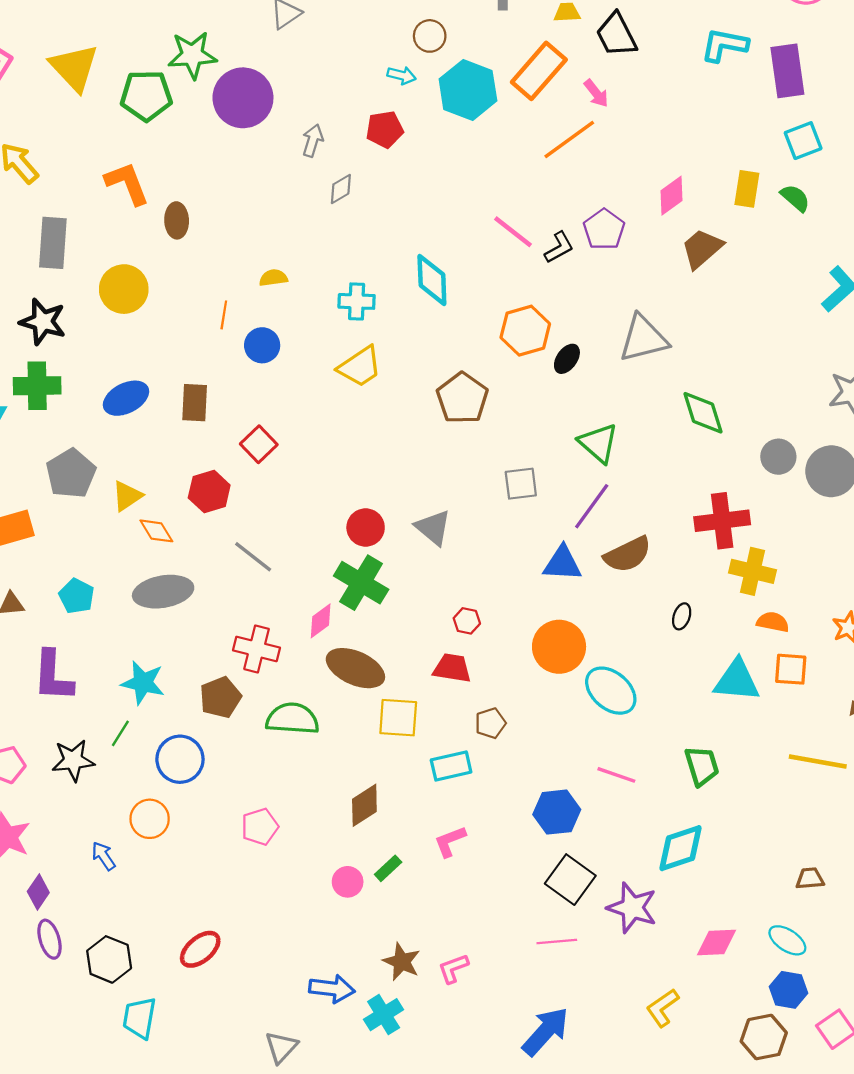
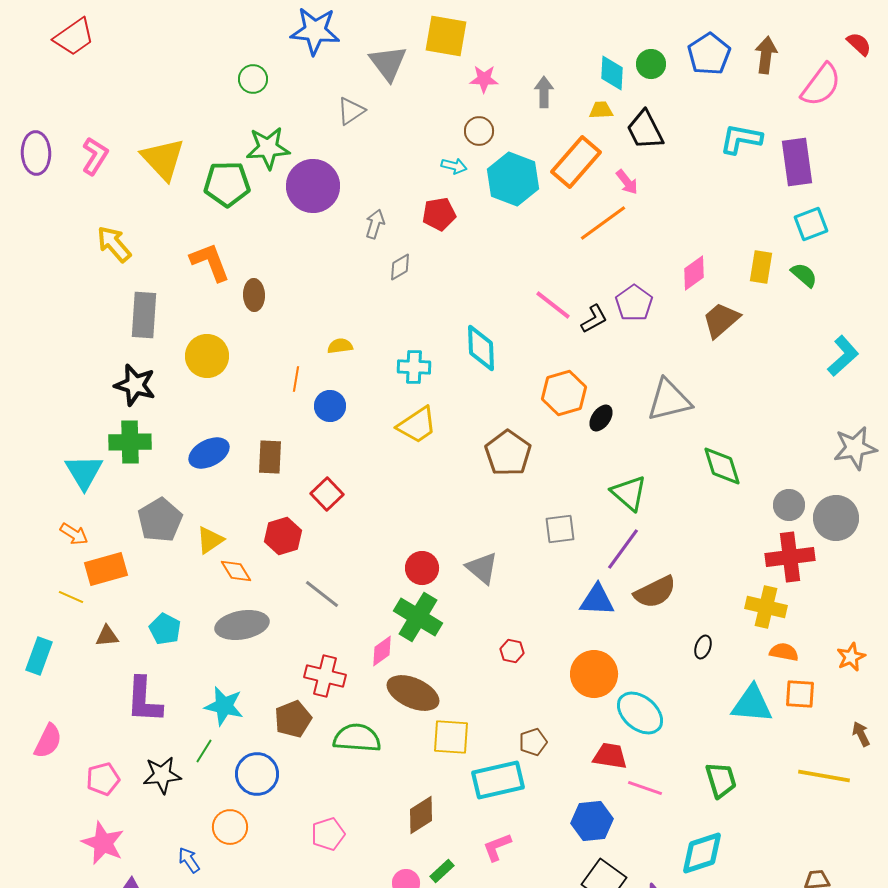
red cross: (722, 521) -> (790, 557), moved
red trapezoid: (452, 668) -> (610, 756), moved
cyan rectangle: (451, 766) -> (498, 780), size x1.4

